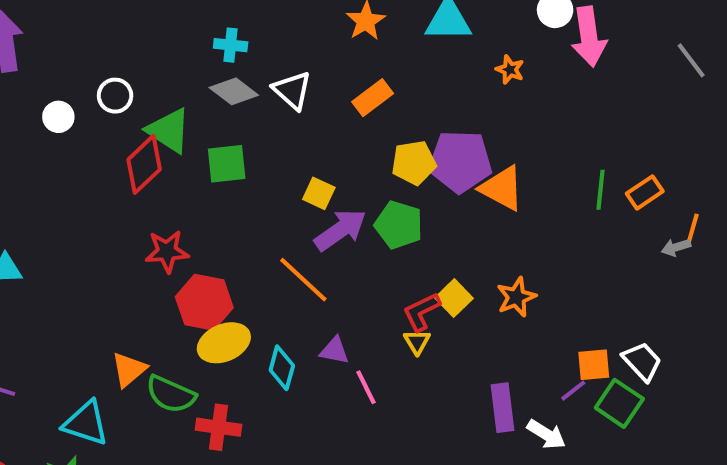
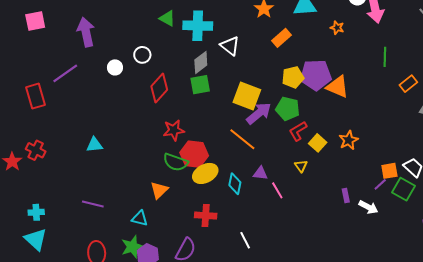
cyan cross: (231, 45) -> (198, 26), size x1.8
gray diamond: (234, 91) -> (201, 63), moved, turned -70
orange rectangle: (373, 98) -> (282, 38), moved
green triangle: (169, 131) -> (167, 18), moved, size x0.7
green line: (601, 190) -> (385, 57), moved
yellow square: (319, 193) -> (247, 96), size x1.8
red L-shape: (422, 312) -> (298, 131), moved
green semicircle: (171, 394) -> (176, 162), moved
purple rectangle: (503, 408) -> (346, 195), size x0.6
cyan triangle: (86, 423) -> (140, 218), size x0.7

